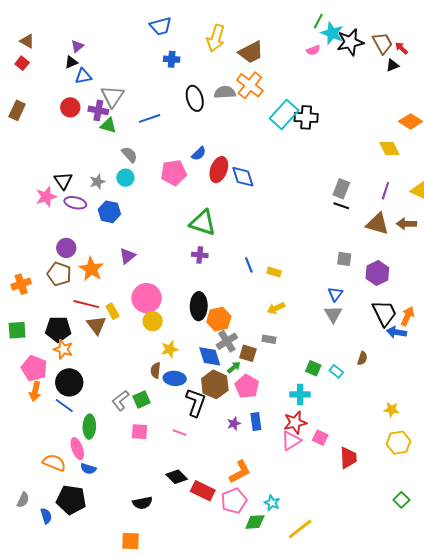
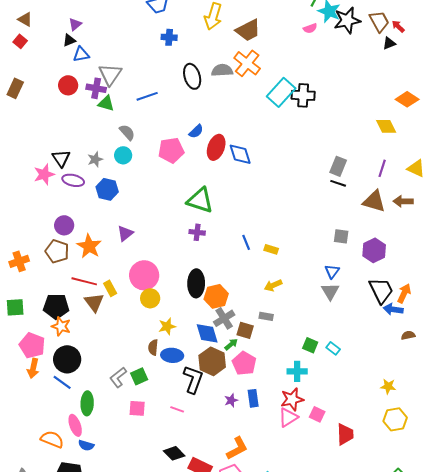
brown semicircle: (362, 358) -> (408, 335), moved, turned -120

